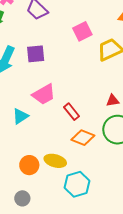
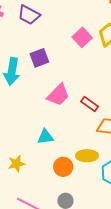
pink square: (82, 31) -> (82, 37), moved
cyan triangle: (20, 116) -> (45, 137), moved, turned 42

